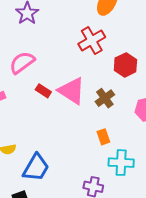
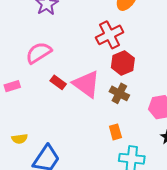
red hexagon: (125, 65) -> (123, 63), moved
brown cross: (105, 98) -> (119, 93), turned -30

